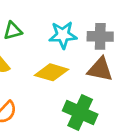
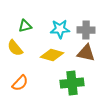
green cross: (80, 112) -> (72, 83), turned -30

